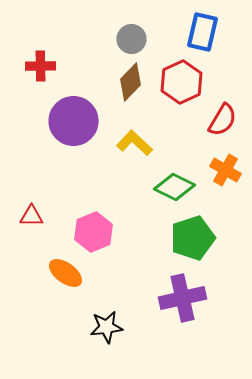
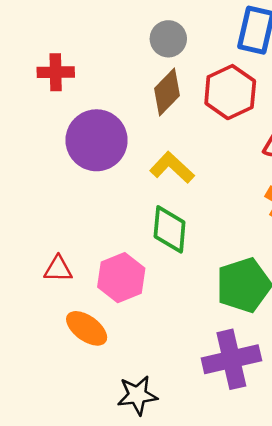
green diamond: (174, 187) -> (170, 229), moved, turned 69
red triangle: (32, 216) -> (58, 269), moved

